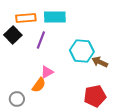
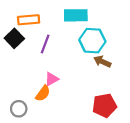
cyan rectangle: (55, 17) -> (76, 15), moved
cyan hexagon: (82, 51) -> (92, 41), moved
brown arrow: (100, 62) -> (102, 62), moved

